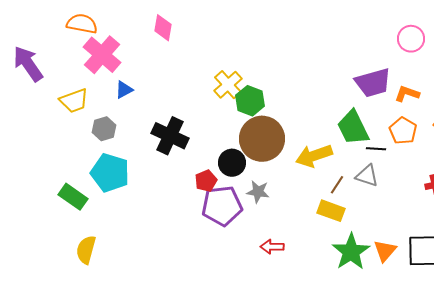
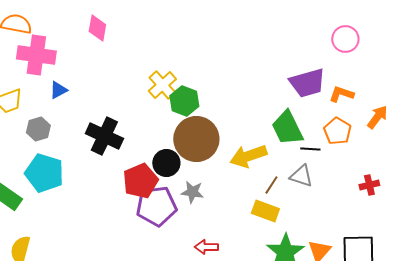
pink cross: (102, 55) -> (36, 55), turned -33
red pentagon: (206, 181) -> (140, 181), size x1.6

